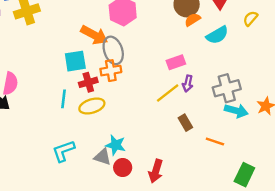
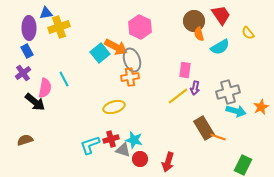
yellow semicircle: (250, 18) -> (248, 33), turned -80
orange semicircle: (192, 20) -> (199, 34), turned -72
cyan square: (75, 61) -> (100, 53), moved, turned -30
pink rectangle: (176, 62) -> (185, 70), turned -63
red cross: (88, 82) -> (111, 139), moved
cyan line: (64, 99) -> (64, 79), moved, turned -35
brown rectangle: (185, 123) -> (204, 128), moved, size x1.6

